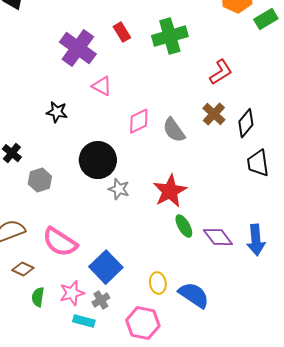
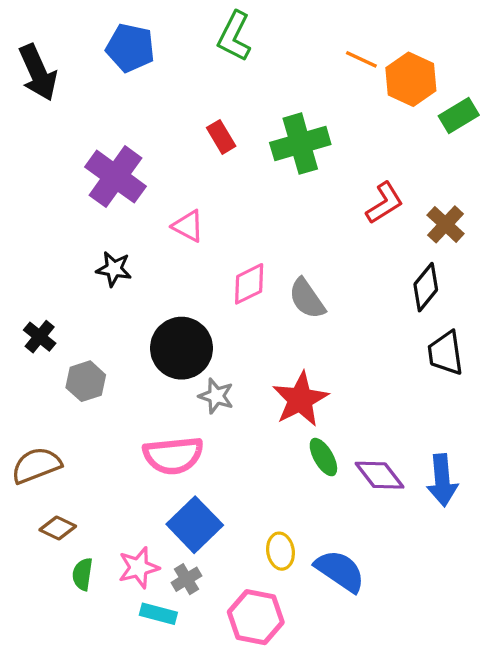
purple cross: (78, 48) -> (116, 177), moved
brown cross: (214, 114) -> (446, 224), moved
pink semicircle: (60, 242) -> (173, 455), moved, turned -39

